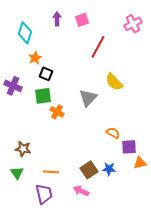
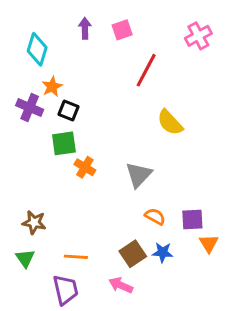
purple cross: (13, 86) -> (30, 108), moved
gray triangle: (88, 98) -> (139, 175), moved
orange semicircle: (113, 133) -> (155, 217), moved
orange triangle: (140, 163) -> (209, 243), turned -48

